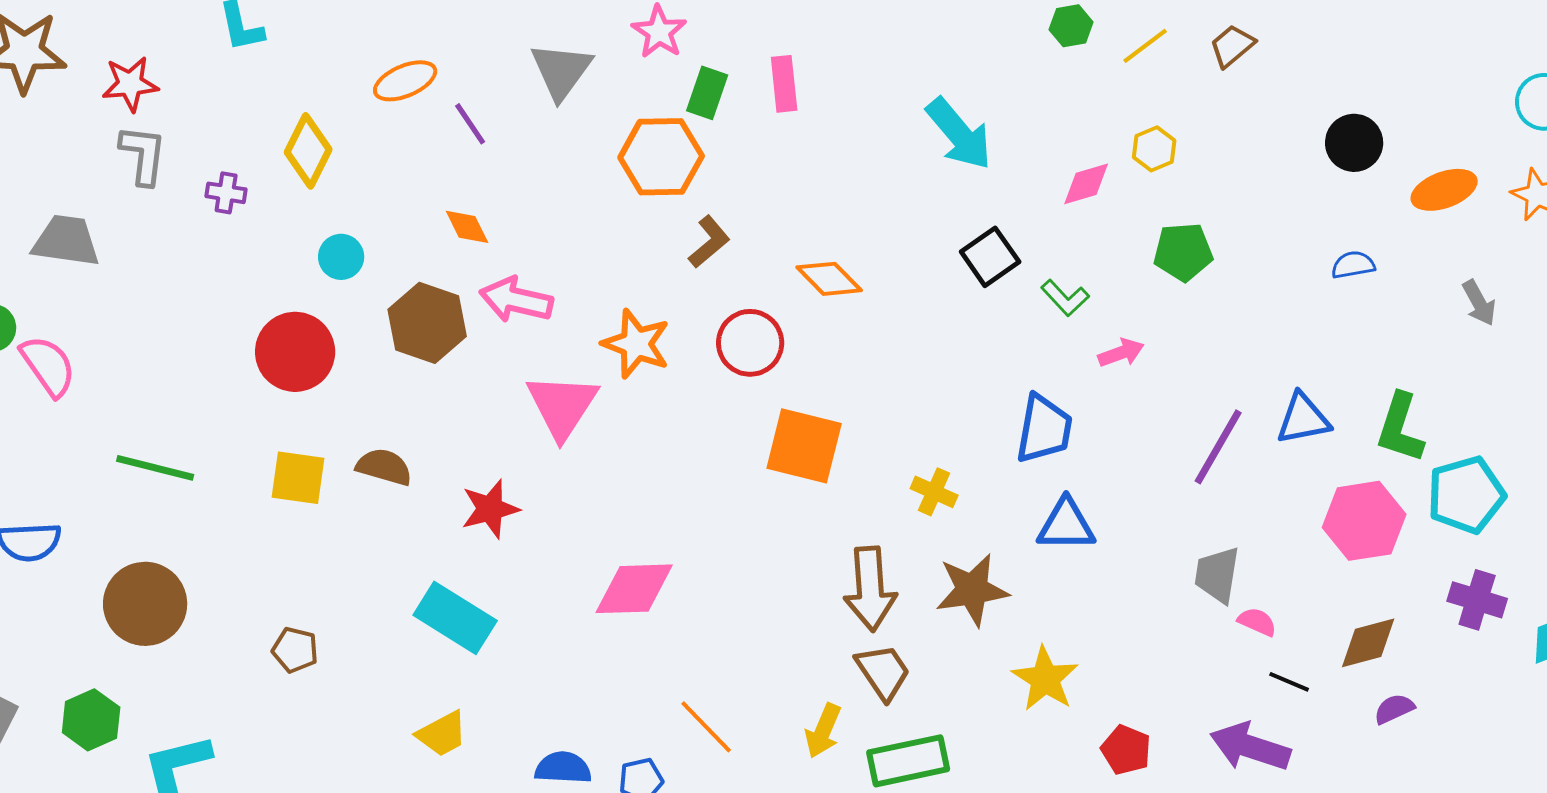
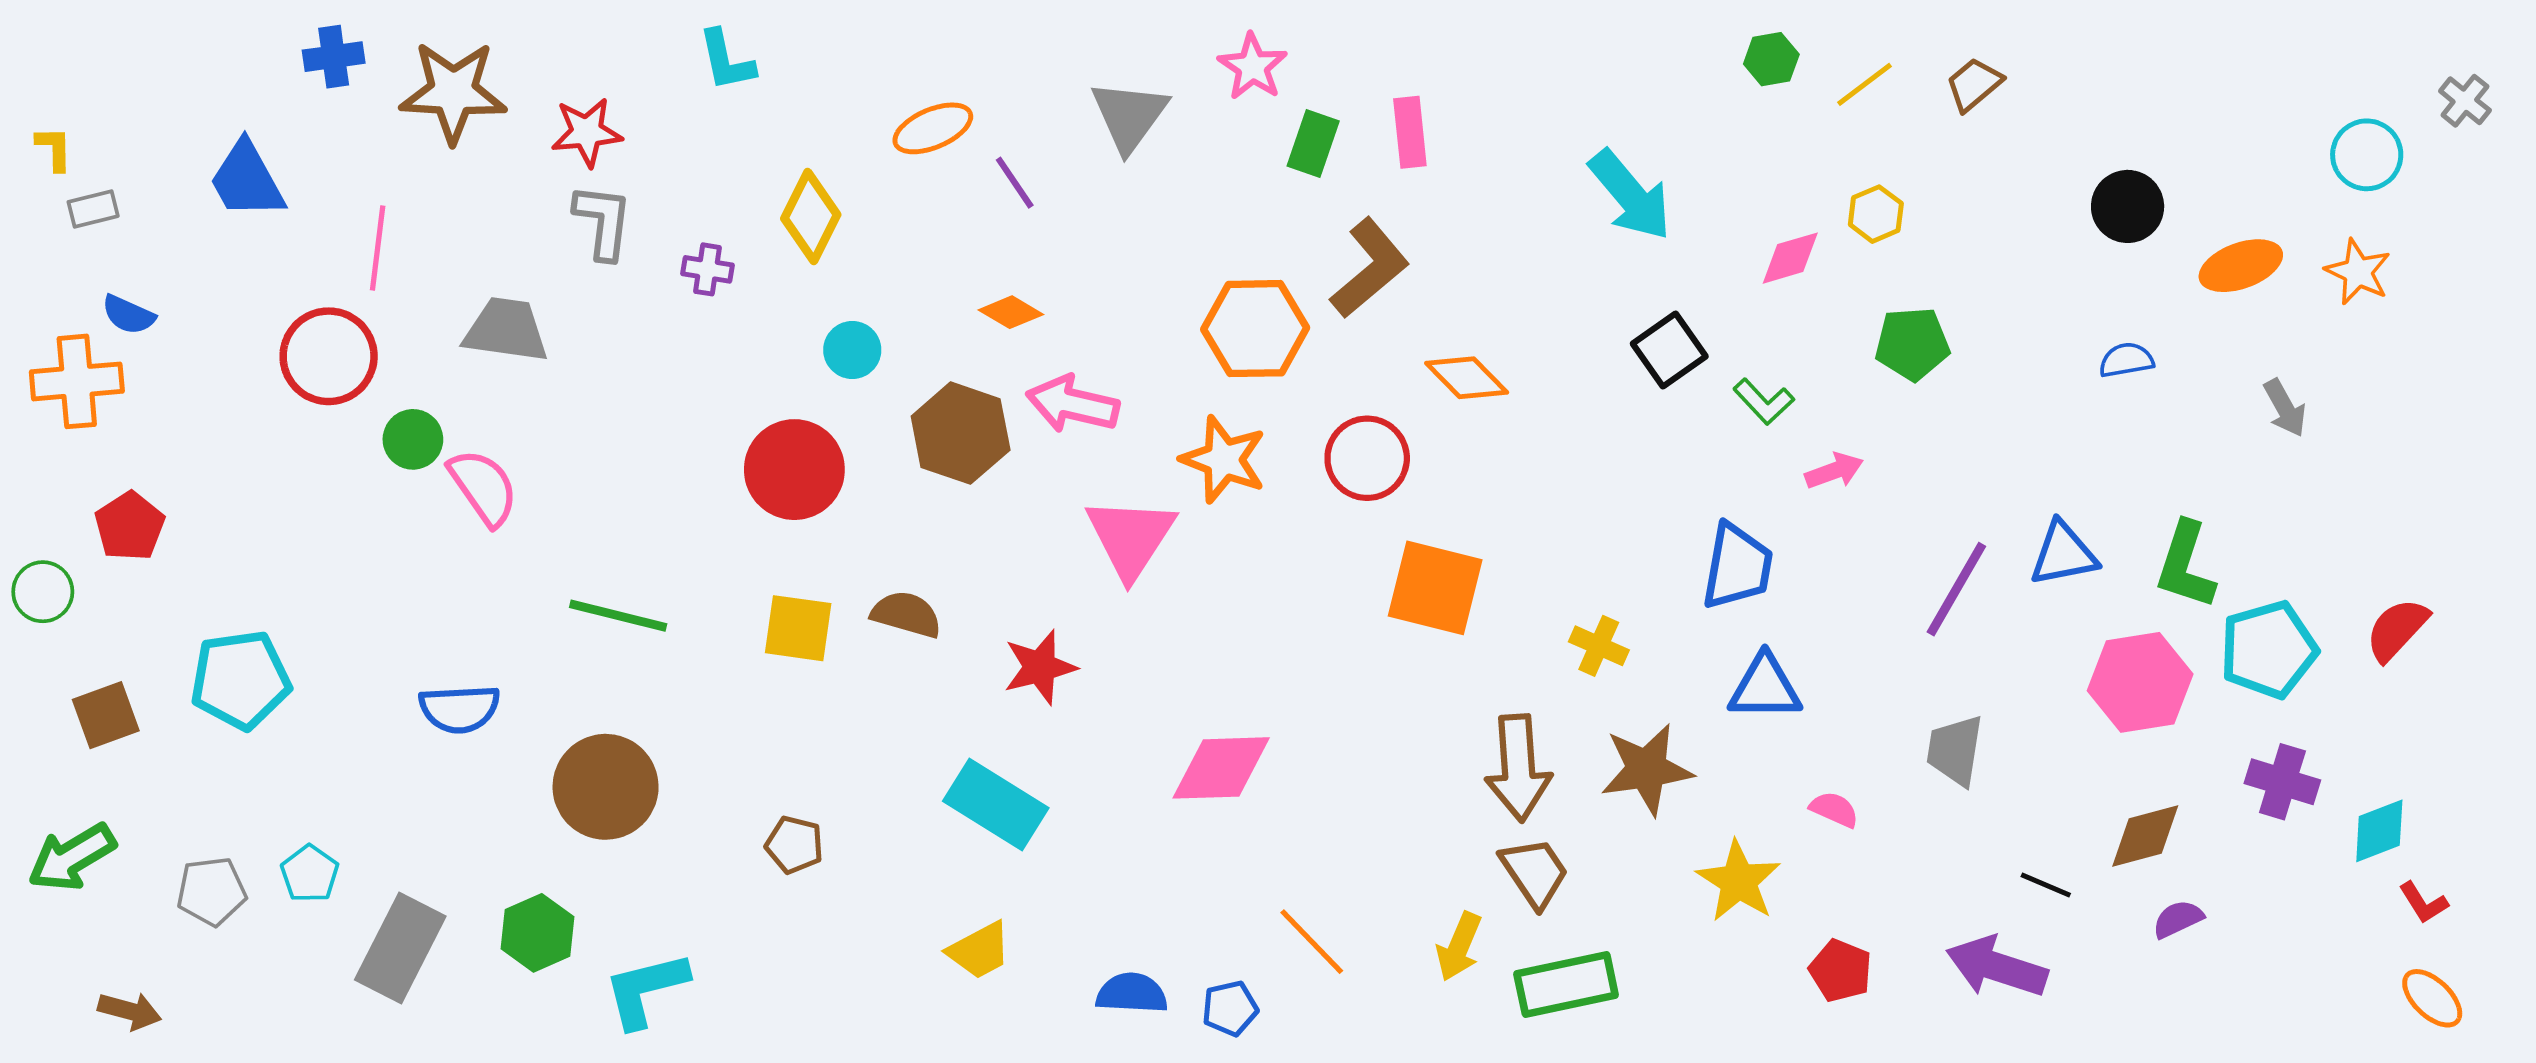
orange hexagon: (661, 157) -> (1255, 329), moved
orange diamond: (467, 227) -> (1011, 312), turned -33
brown L-shape: (709, 242) -> (1370, 268), moved, size x1.5
pink semicircle: (1257, 622) -> (1834, 809), moved

